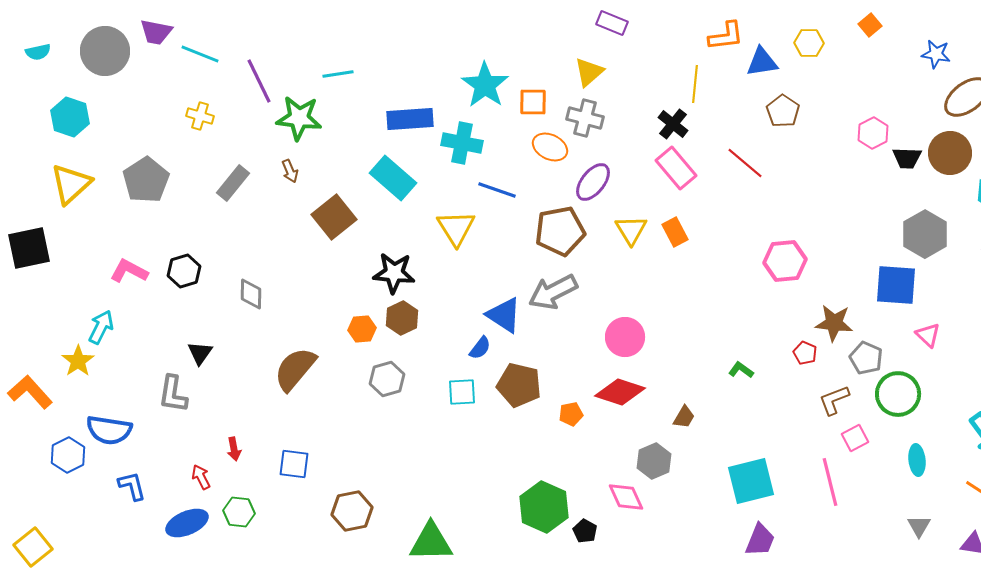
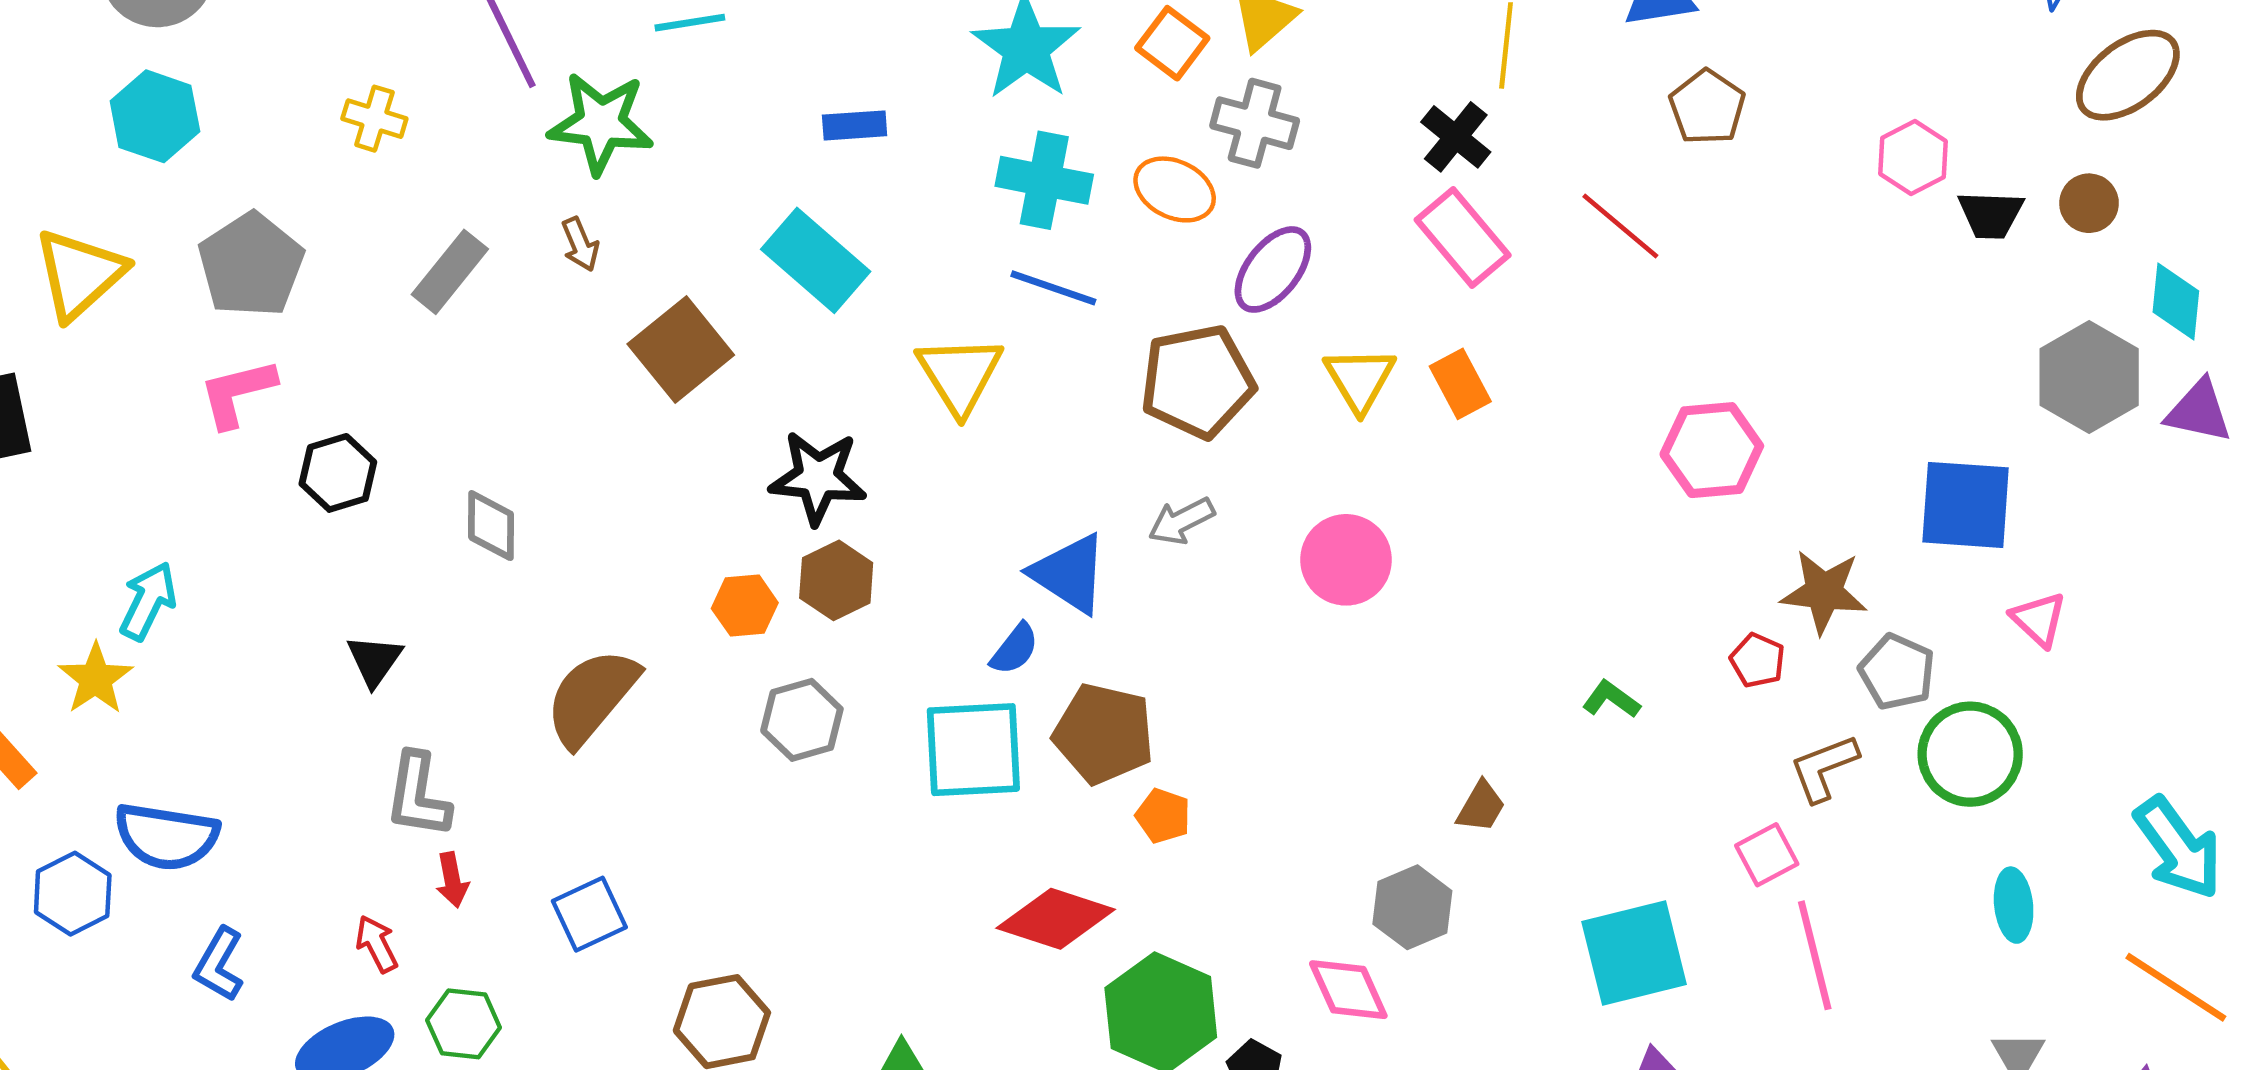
orange square: (533, 102) -> (1172, 43), moved, turned 36
cyan hexagon: (70, 117) -> (155, 116), moved
blue rectangle: (410, 119) -> (855, 125), size x0.6
cyan cross: (462, 143) -> (1044, 180), moved
brown circle: (950, 153) -> (2089, 203), size x0.6
gray hexagon: (925, 234) -> (2089, 377), moved
pink L-shape: (129, 271) -> (237, 393), moved, turned -42
gray arrow: (553, 292) -> (1181, 521), size x0.6
pink circle: (625, 337) -> (1346, 560), moved
cyan square: (462, 392) -> (973, 750), size x1.6
red diamond: (620, 392) -> (1056, 919), moved
gray L-shape: (173, 394) -> (418, 795), moved
orange pentagon: (571, 414) -> (1163, 816), moved, turned 30
pink square: (855, 438) -> (1767, 855), moved
blue square: (294, 464) -> (589, 914), turned -32
blue L-shape: (132, 486) -> (219, 964), turned -136

